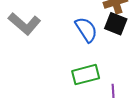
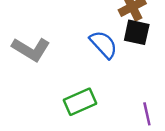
green rectangle: (86, 75) -> (80, 102), moved

